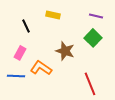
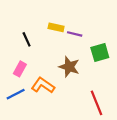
purple line: (96, 16) -> (75, 34), moved
green square: (93, 38) -> (100, 53), turned 30
blue line: (16, 76) -> (16, 94), turned -30

